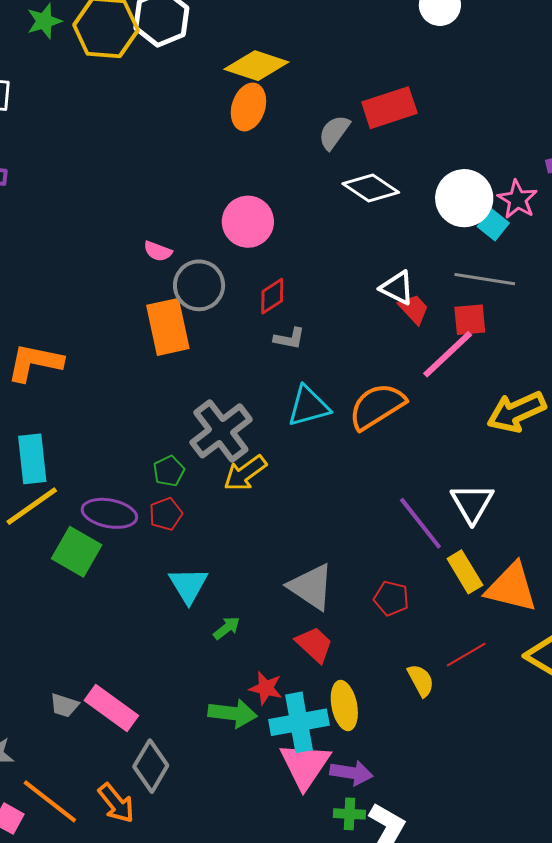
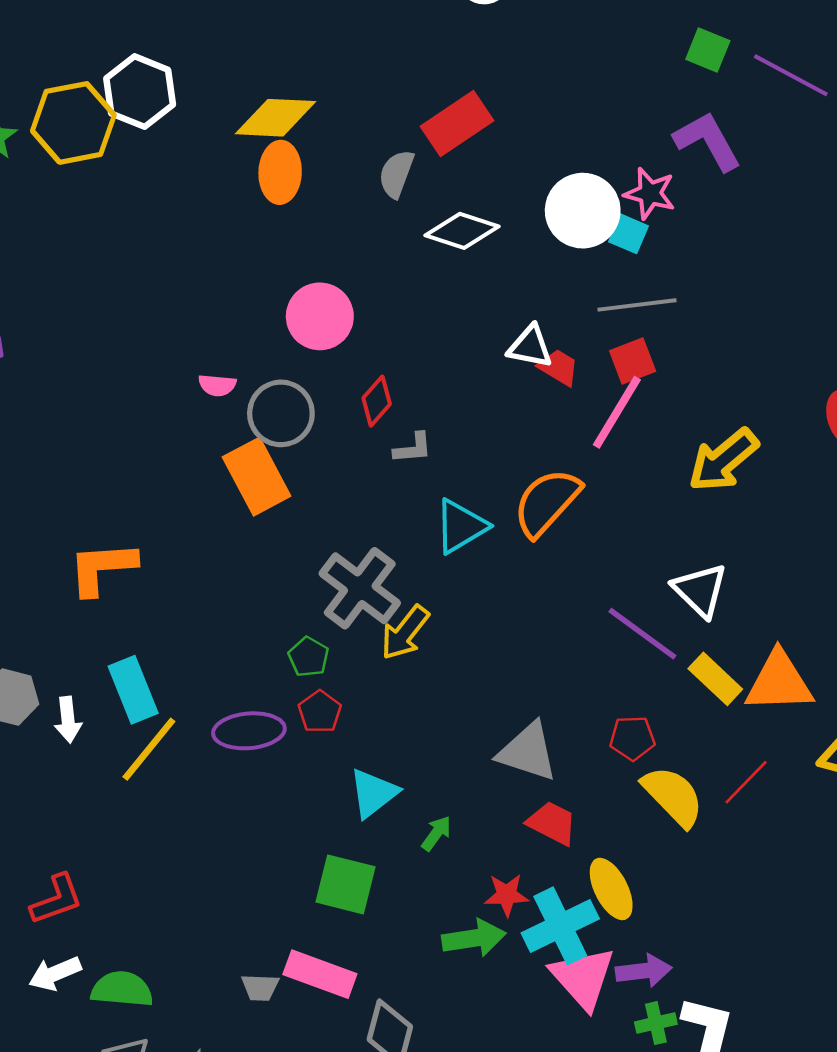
green square: (77, 552) -> (345, 884), moved
cyan triangle: (188, 585) -> (373, 793), turned 39
yellow semicircle: (421, 680) -> (673, 796), moved, size x1.6

